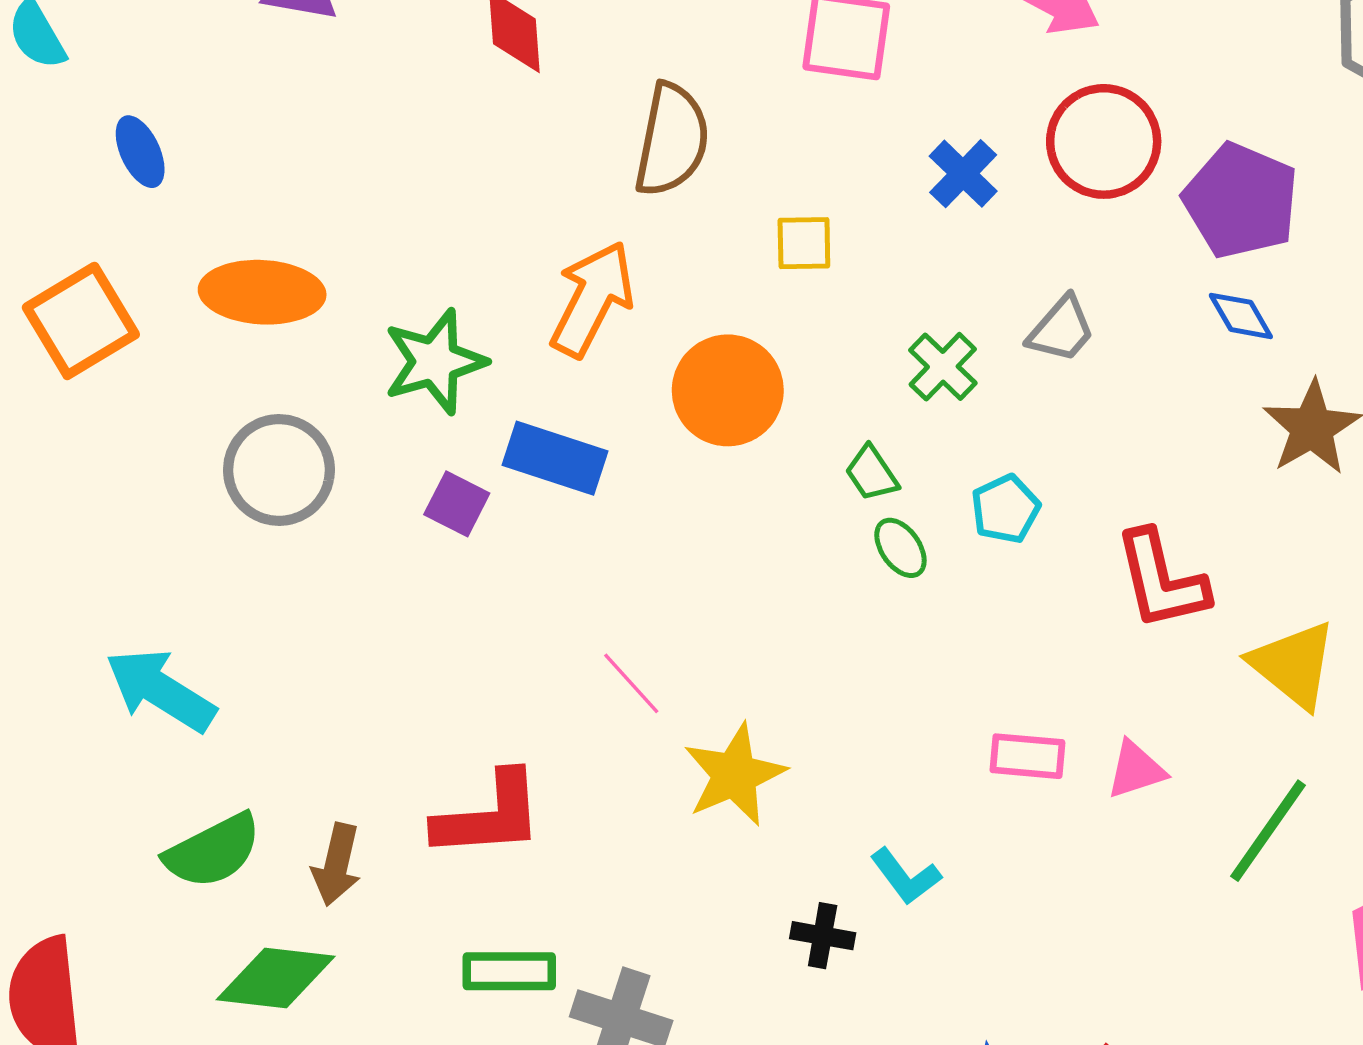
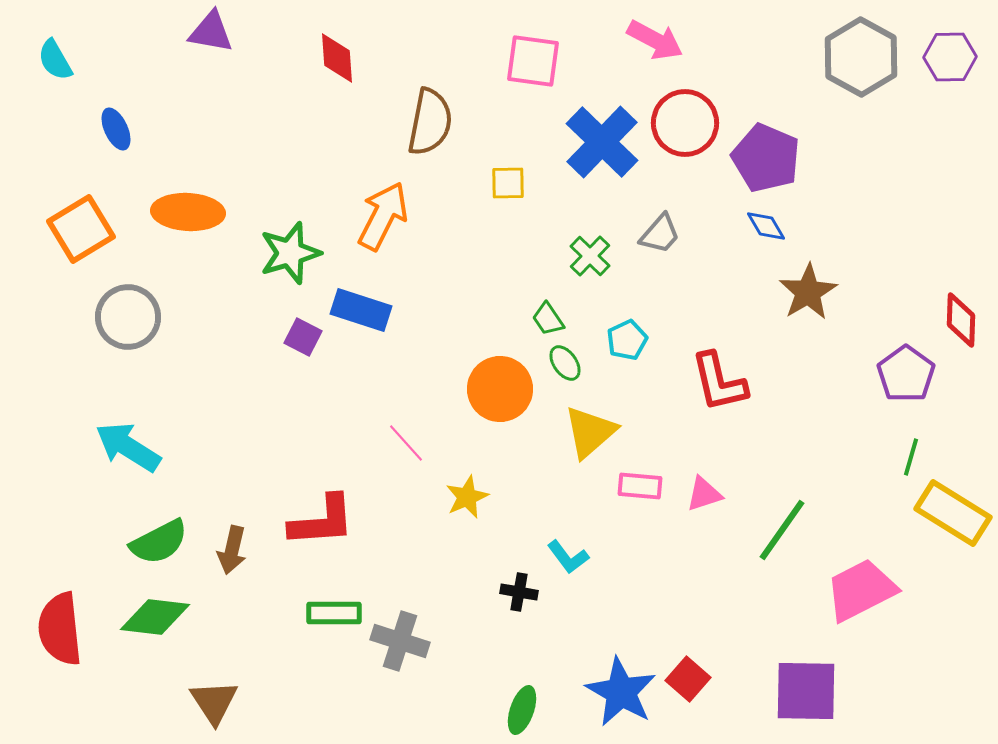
blue cross: (963, 174) -> (602, 142), size x1.8
orange circle: (728, 390) -> (500, 389), moved
gray circle: (279, 470) -> (128, 317), moved
yellow triangle: (1293, 665) -> (590, 432), moved, turned 40
yellow star: (735, 775) -> (467, 497), size x0.7
green diamond: (276, 978) -> (155, 617), moved

